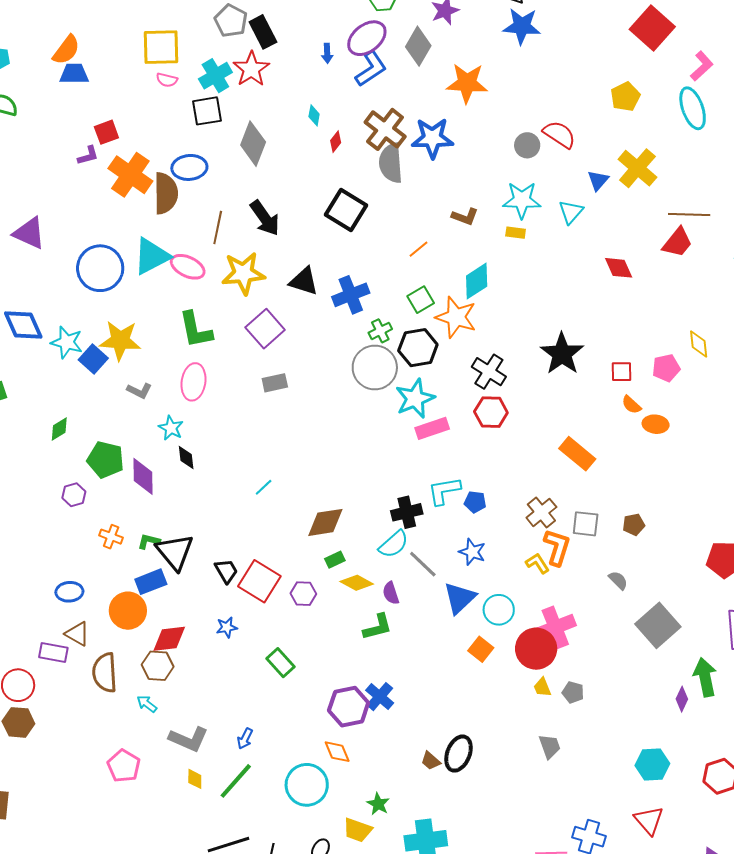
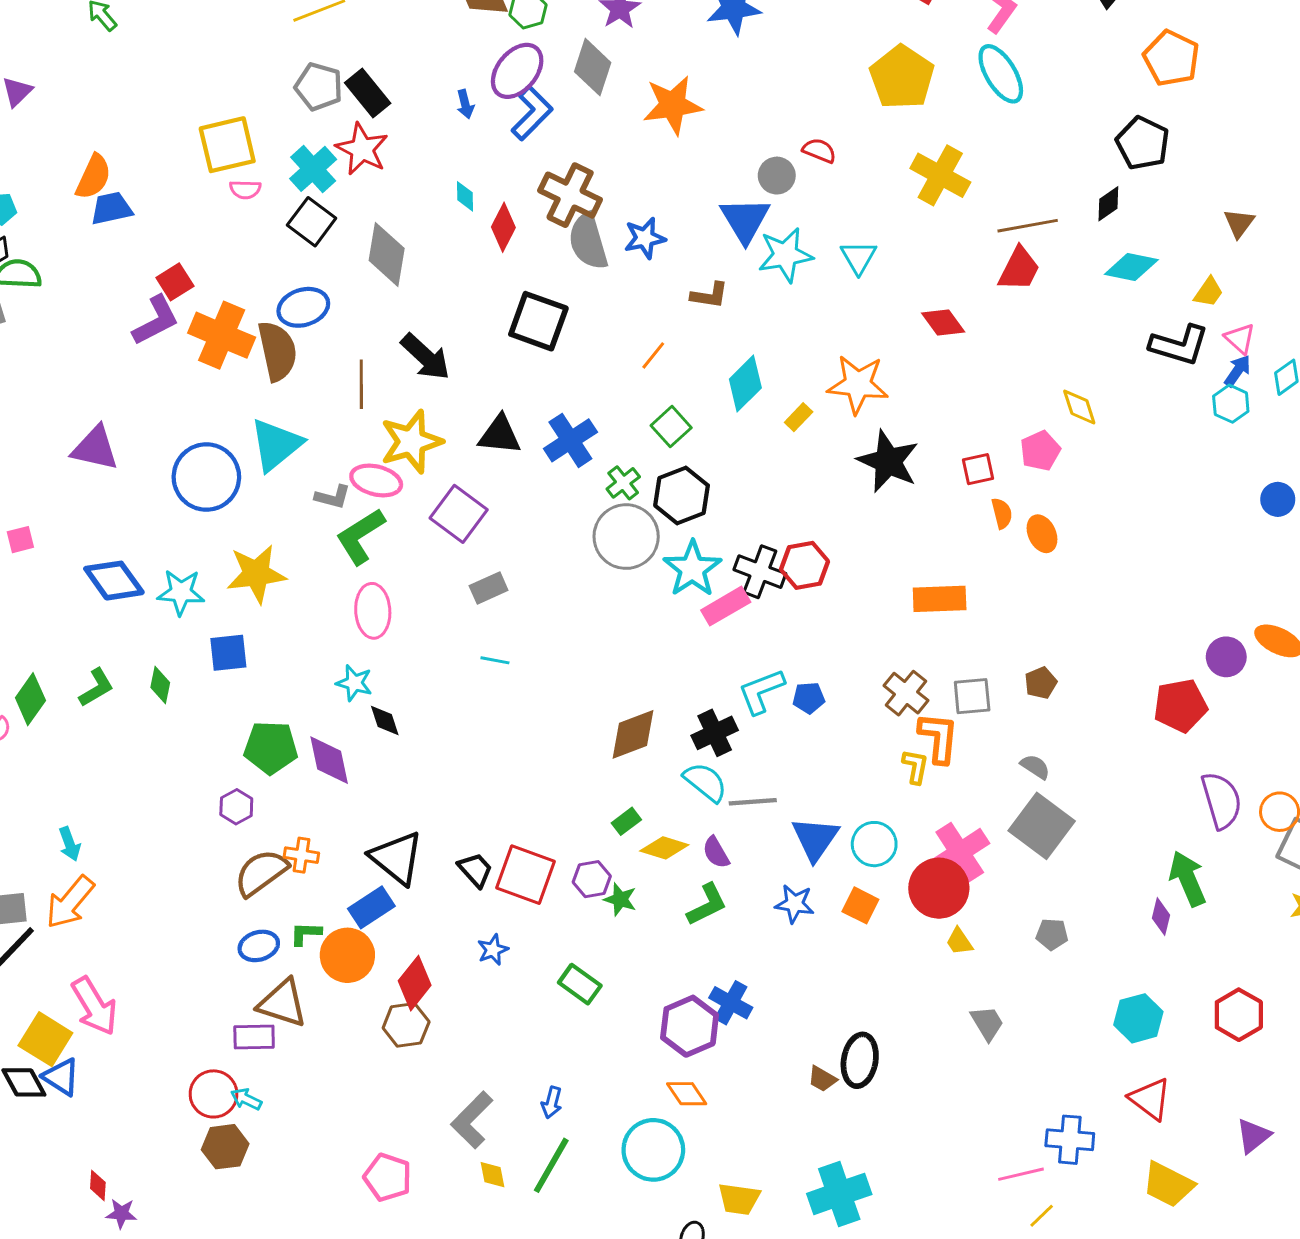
yellow pentagon: (625, 97) -> (902, 77), size x1.5
black square: (207, 111) -> (312, 222), turned -32
red semicircle: (559, 134) -> (819, 150), size x0.7
blue star: (432, 138) -> (645, 238), moved, size x0.7
red diamond: (336, 142) -> (503, 227), size x1.5
purple L-shape: (88, 156) -> (156, 320), size x1.6
blue triangle: (598, 180) -> (745, 220), moved, size x1.6
yellow rectangle: (516, 233) -> (799, 417), moved, turned -42
pink ellipse: (188, 267) -> (376, 480), moved
orange star: (456, 317) -> (858, 384), moved
green L-shape: (196, 330) -> (360, 536), turned 81
blue square: (93, 359) -> (228, 653), moved, turned -36
black cross: (489, 372) -> (760, 572), moved
gray L-shape: (139, 391) -> (333, 497), moved
orange semicircle: (631, 405) -> (1002, 513), turned -135
orange ellipse: (656, 424) -> (1042, 534), turned 70
green diamond: (59, 429) -> (160, 685), moved, turned -35
orange rectangle: (577, 454) -> (940, 599), turned -30
cyan line: (264, 487) -> (495, 660), moved, turned 66
brown diamond: (325, 522) -> (633, 734), moved
green L-shape: (149, 541) -> (306, 934), moved
cyan semicircle: (394, 544) -> (705, 782), turned -88
blue star: (472, 552) -> (795, 904), moved
yellow L-shape: (537, 563) -> (915, 767), turned 55
gray line: (423, 564) -> (753, 802), turned -36
gray square: (658, 625) -> (1042, 826), moved
brown triangle: (77, 634) -> (283, 1003), size x1.4
red diamond: (169, 639) -> (415, 983), turned -33
brown semicircle: (105, 673) -> (261, 873), moved, turned 69
gray pentagon: (573, 692) -> (1052, 934), moved
cyan arrow: (147, 704) -> (246, 1099), moved
gray L-shape: (189, 739) -> (472, 1120), turned 123
green star: (378, 804) -> (620, 899), moved

